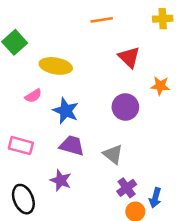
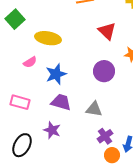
blue star: (66, 111) -> (56, 74), turned 30
gray triangle: (113, 154) -> (94, 109), turned -30
black ellipse: (23, 199) -> (22, 145), turned 50

